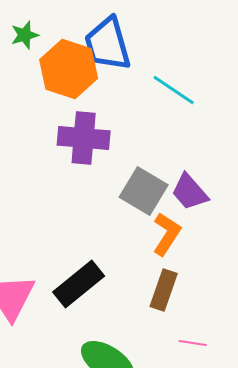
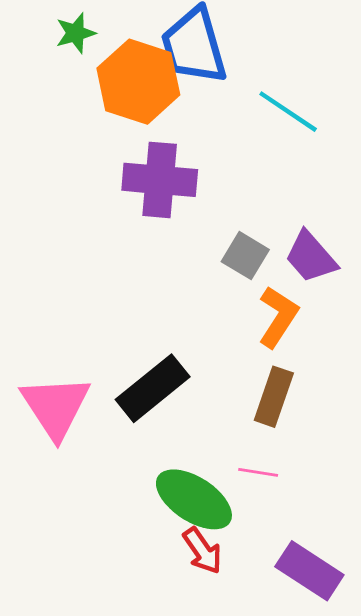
gray square: (144, 191) -> (245, 256), size x0.7
pink line: (193, 343) -> (258, 472), moved

